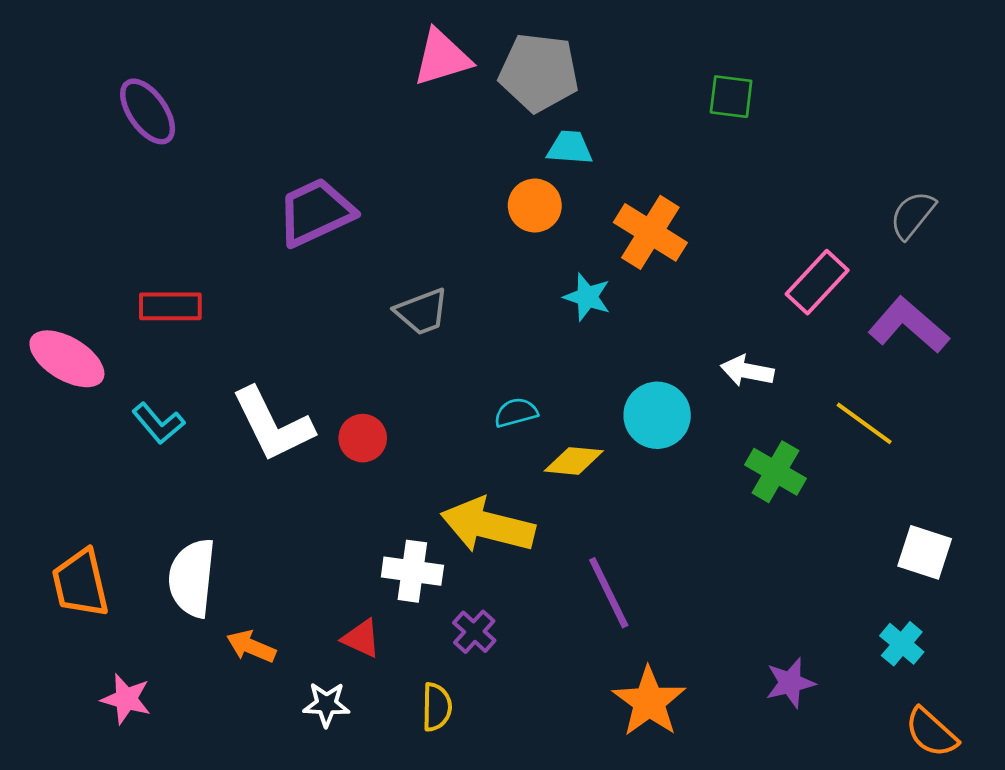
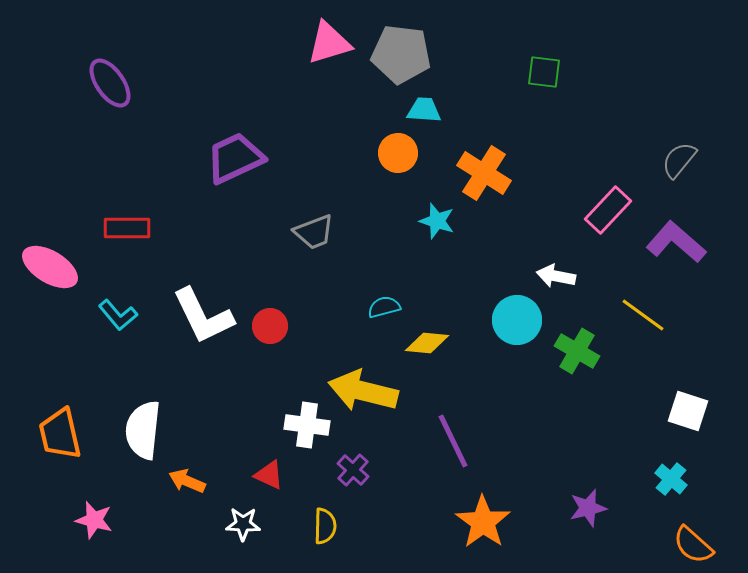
cyan circle: (657, 415) -> (517, 320), moved

